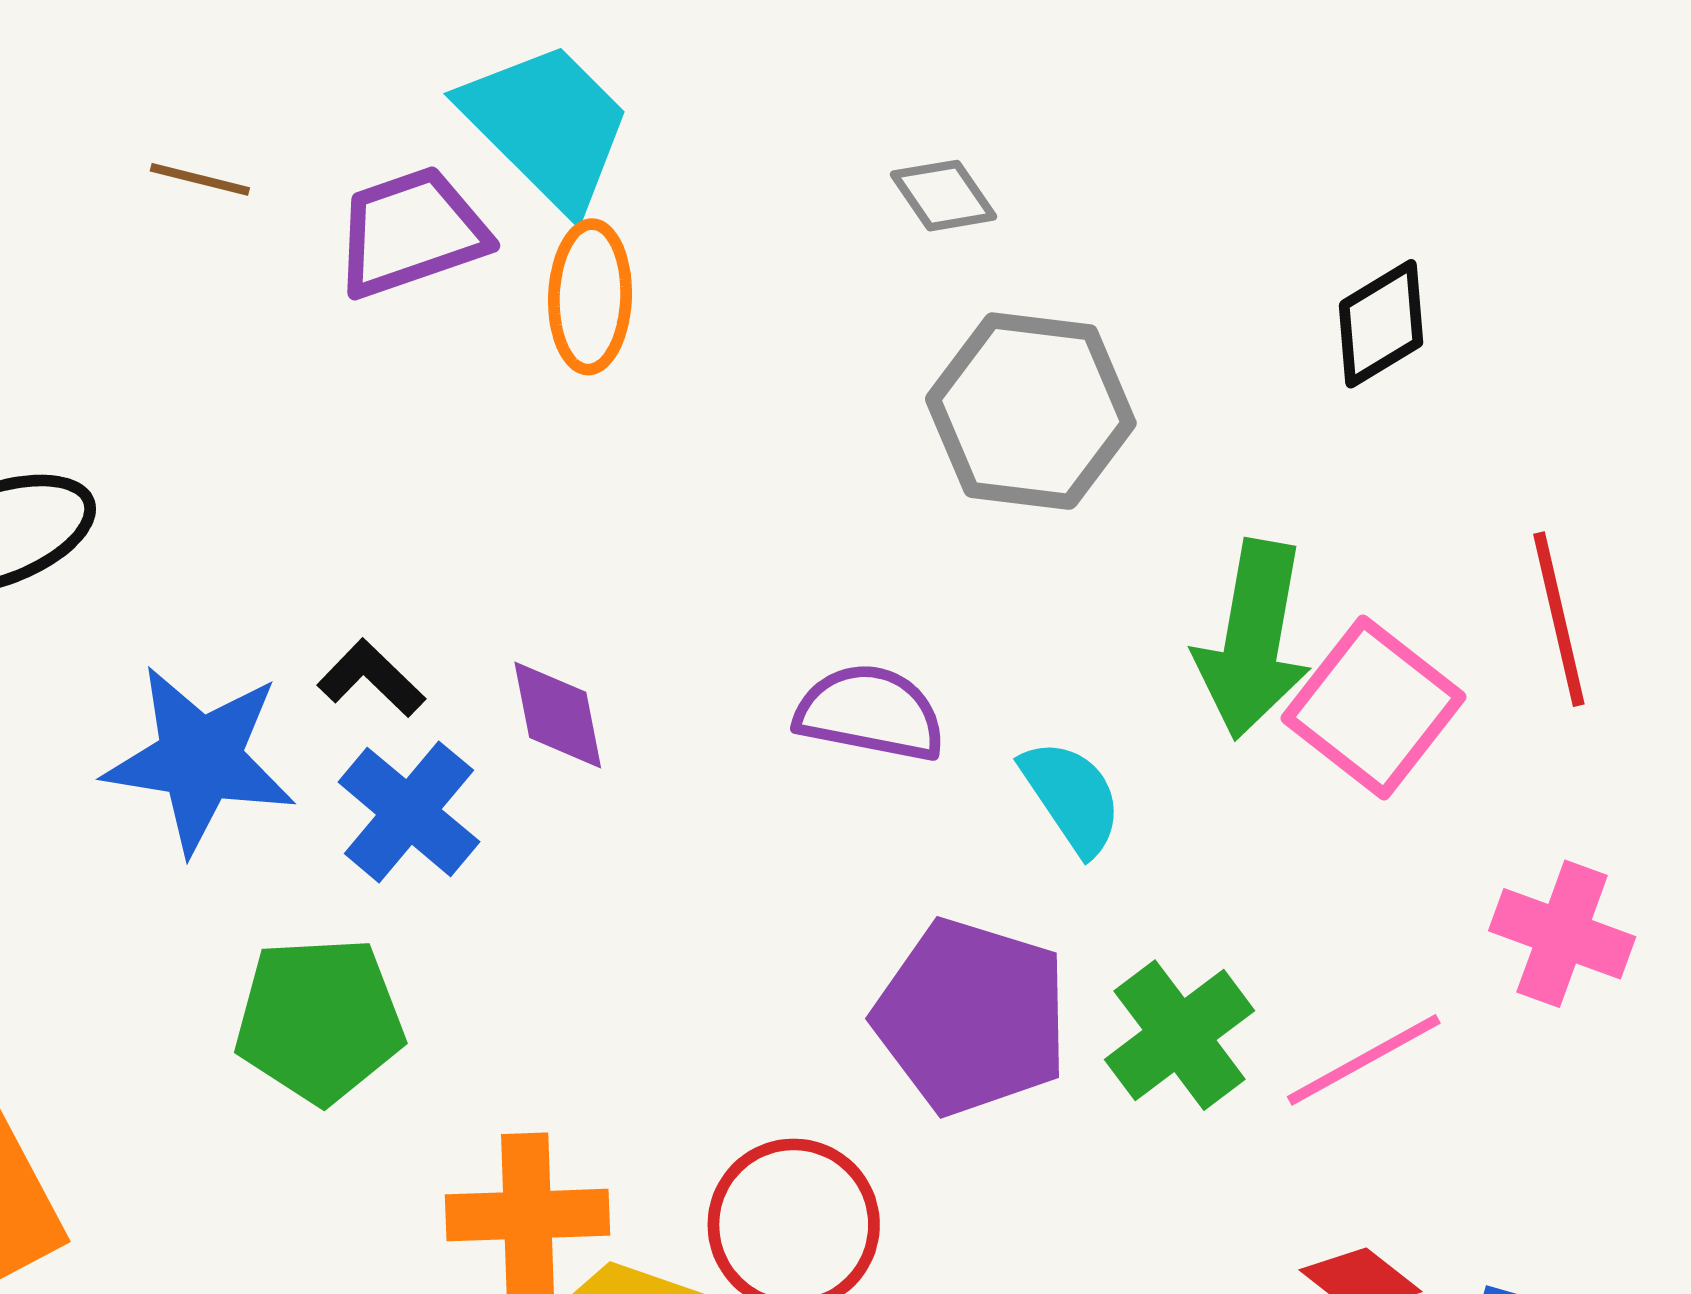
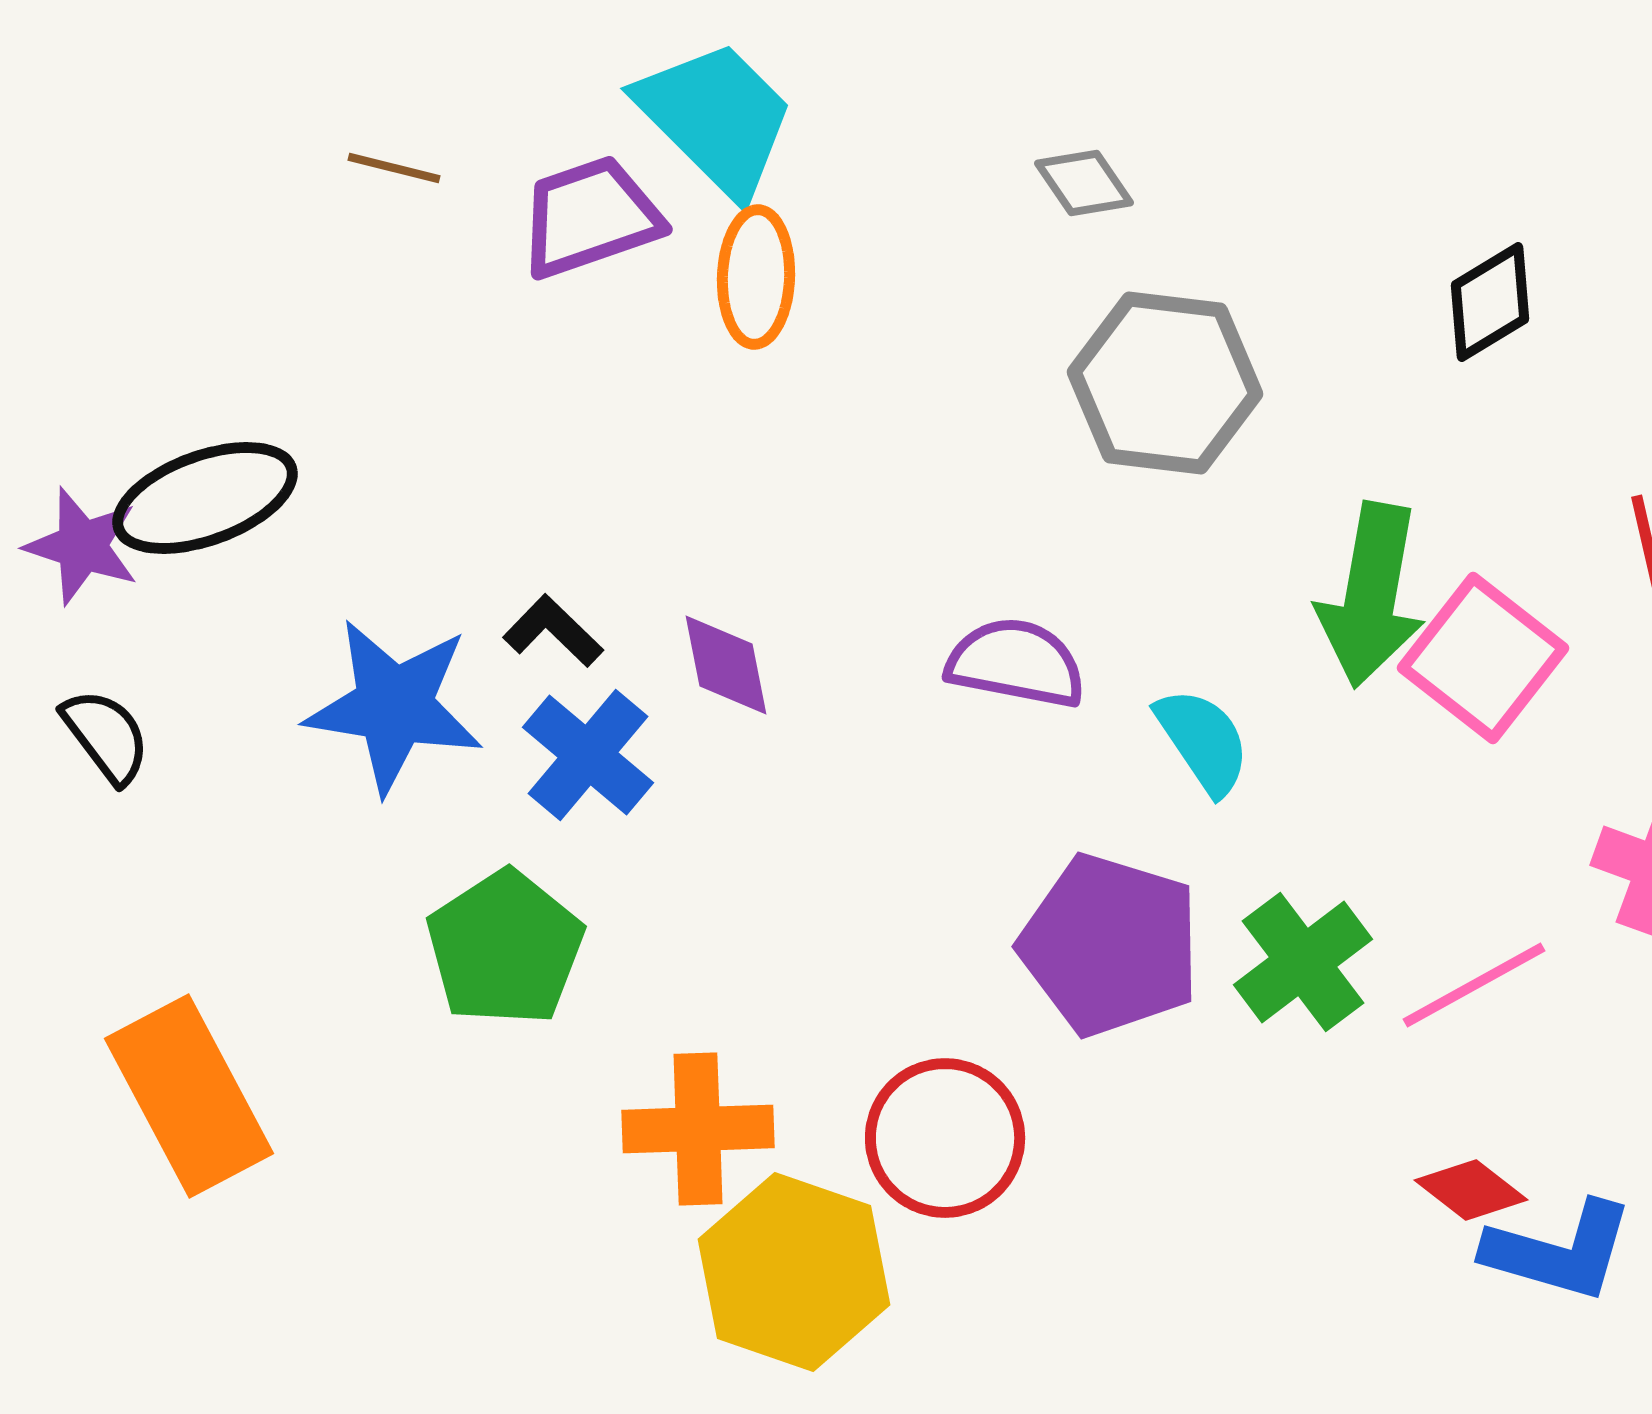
green pentagon: (319, 1020) -> (505, 948), turned -30

